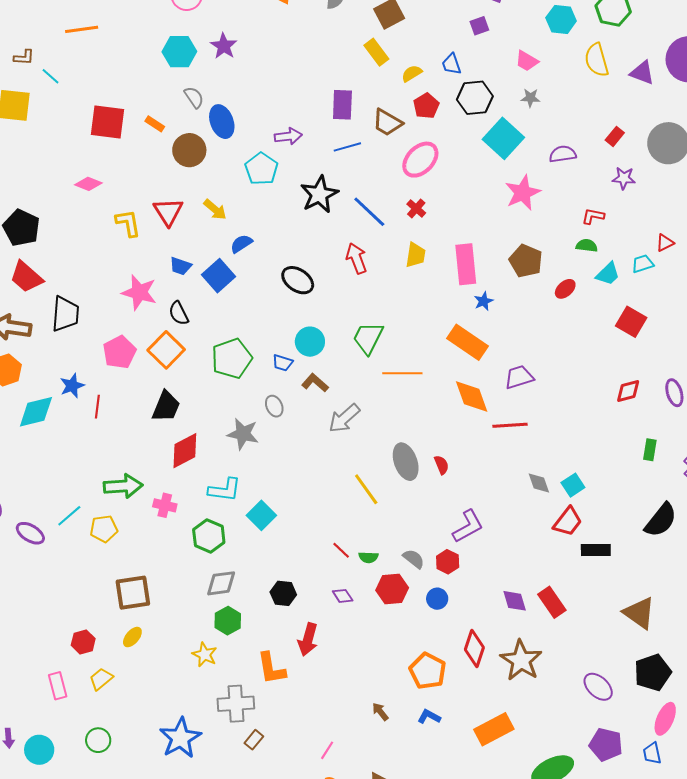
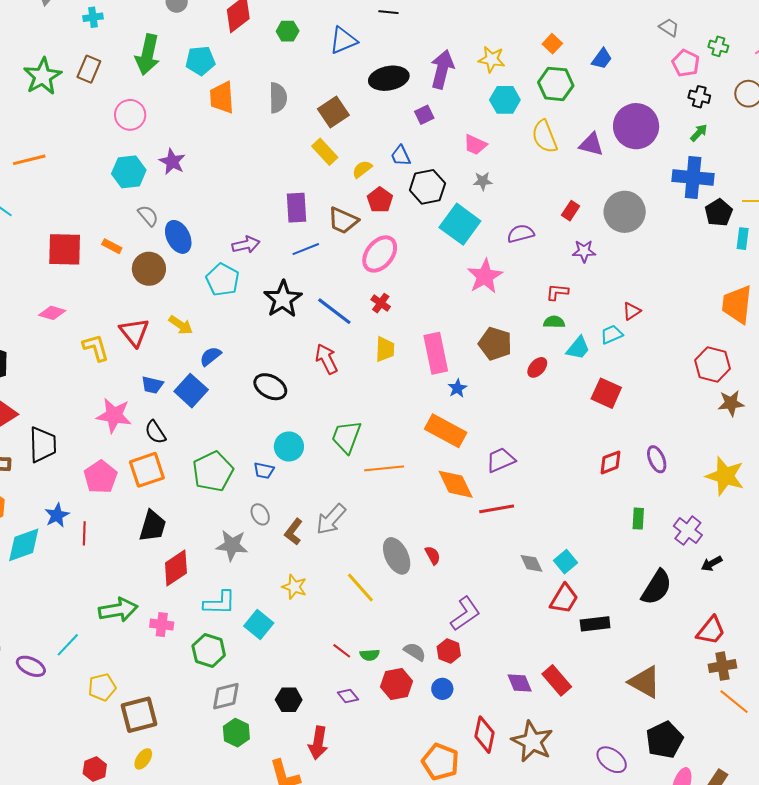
orange square: (166, 350) -> (147, 470), turned 33
brown L-shape: (315, 383) -> (293, 532), moved, turned -88
yellow pentagon: (104, 529) -> (102, 687), moved
yellow star: (205, 655) -> (294, 587), moved

